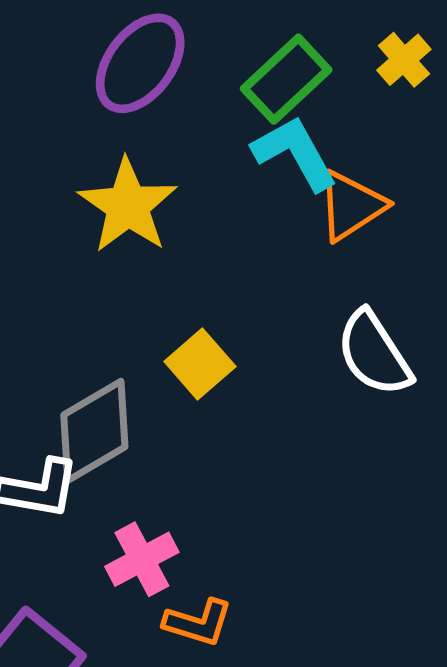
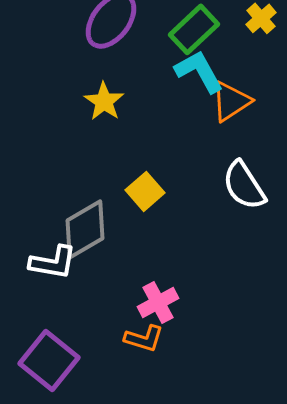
yellow star: (128, 206) -> (104, 101), size x0.7
pink cross: (142, 559) -> (158, 302), moved

